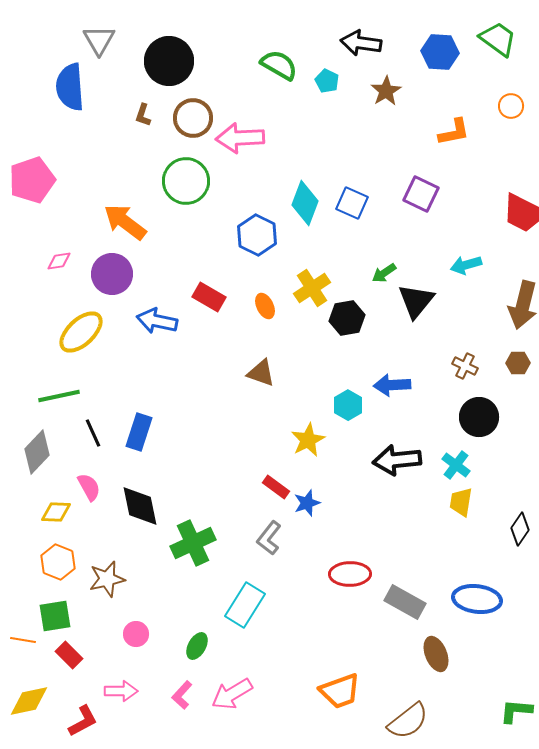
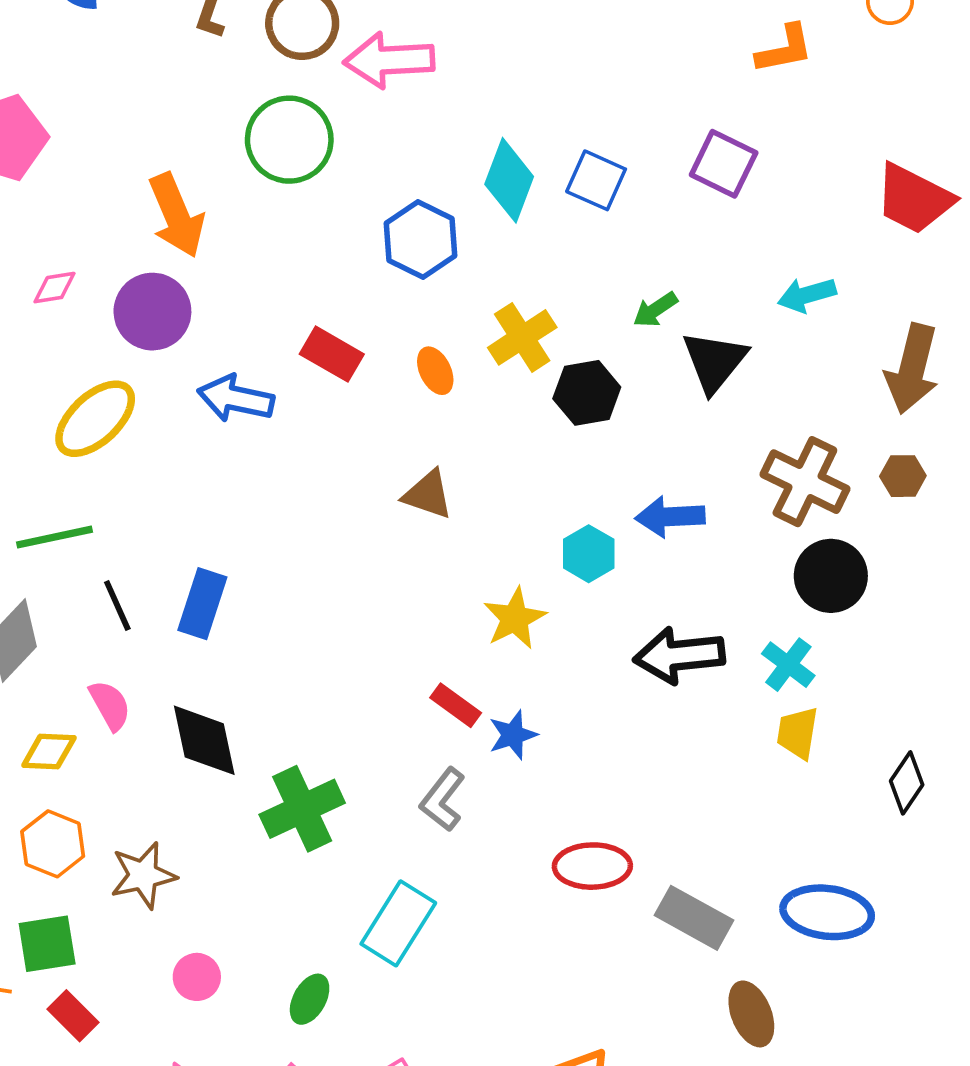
orange arrow: (125, 222) -> (176, 215), turned -150
brown cross: (465, 366) -> (805, 482), size x1.8

